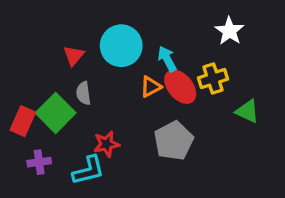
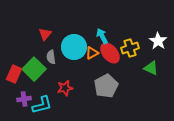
white star: (229, 31) -> (158, 41), moved
cyan circle: (121, 46) -> (74, 47), moved
cyan L-shape: (88, 170) -> (42, 105), moved

